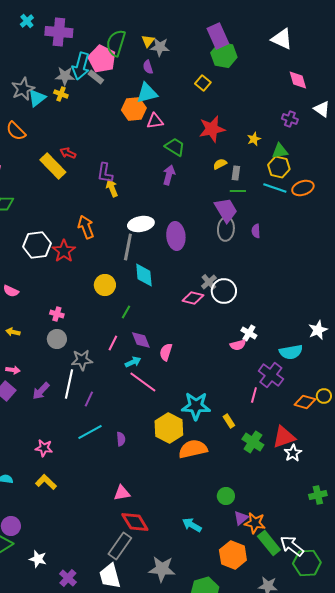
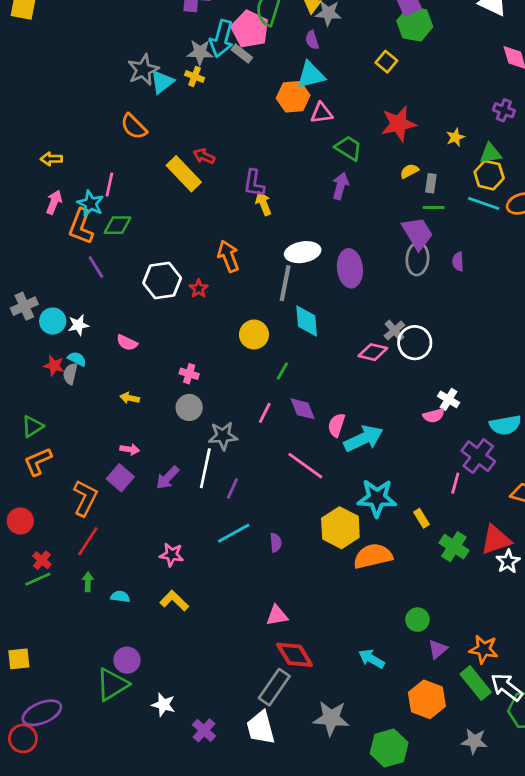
red star: (64, 251) -> (199, 289), size x0.6
cyan arrow: (133, 362) -> (363, 439), moved, size x1.8
orange star: (255, 523) -> (484, 649), moved

